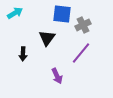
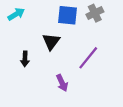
gray cross: (83, 25) -> (95, 13), moved

